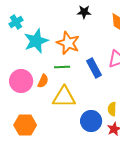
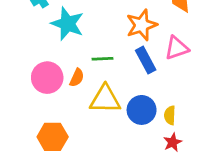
cyan star: (36, 41) -> (67, 24), turned -30
orange star: (68, 43) -> (142, 25), moved, turned 30
blue circle: (91, 121) -> (142, 110), moved

